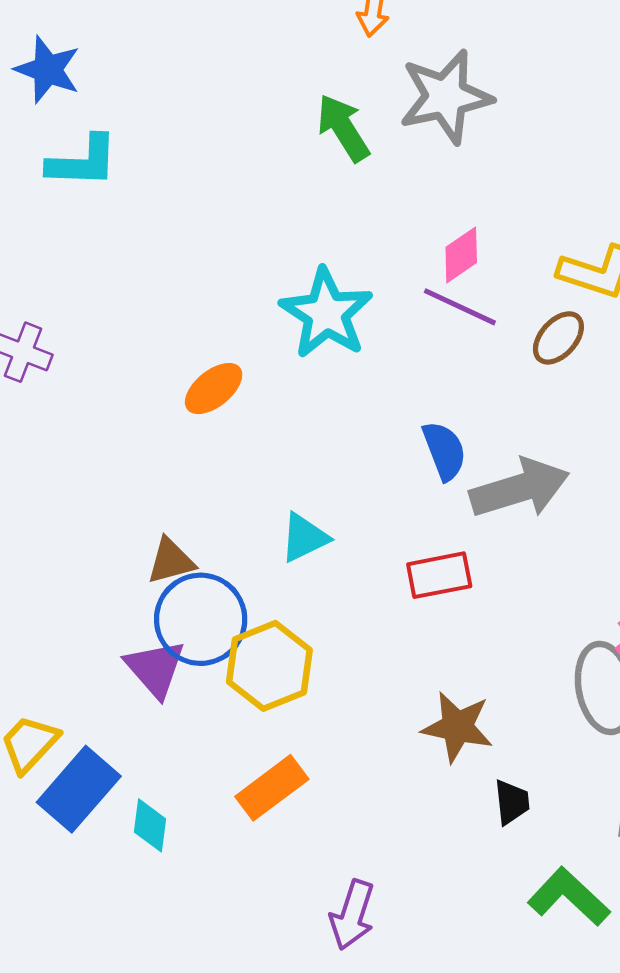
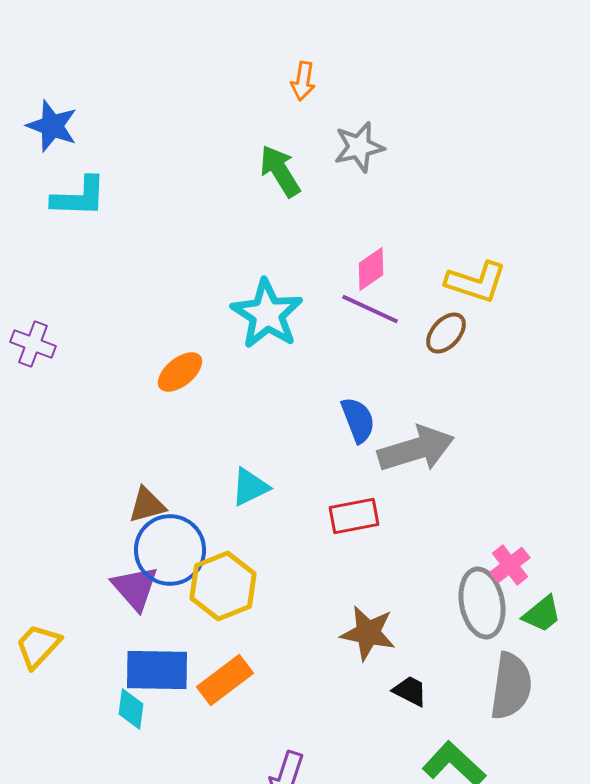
gray star: (446, 97) -> (359, 147), size x0.7
blue rectangle: (79, 789) -> (157, 670), moved, turned 50
black trapezoid: (512, 802) -> (410, 691), turned -57

